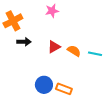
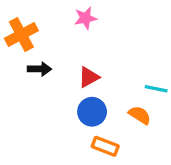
orange semicircle: (74, 51) -> (140, 115), moved
blue circle: (44, 85) -> (92, 112), moved

